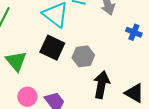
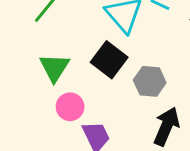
pink circle: (27, 97) -> (70, 107), moved

